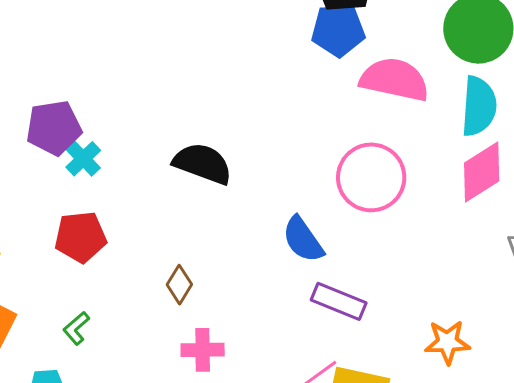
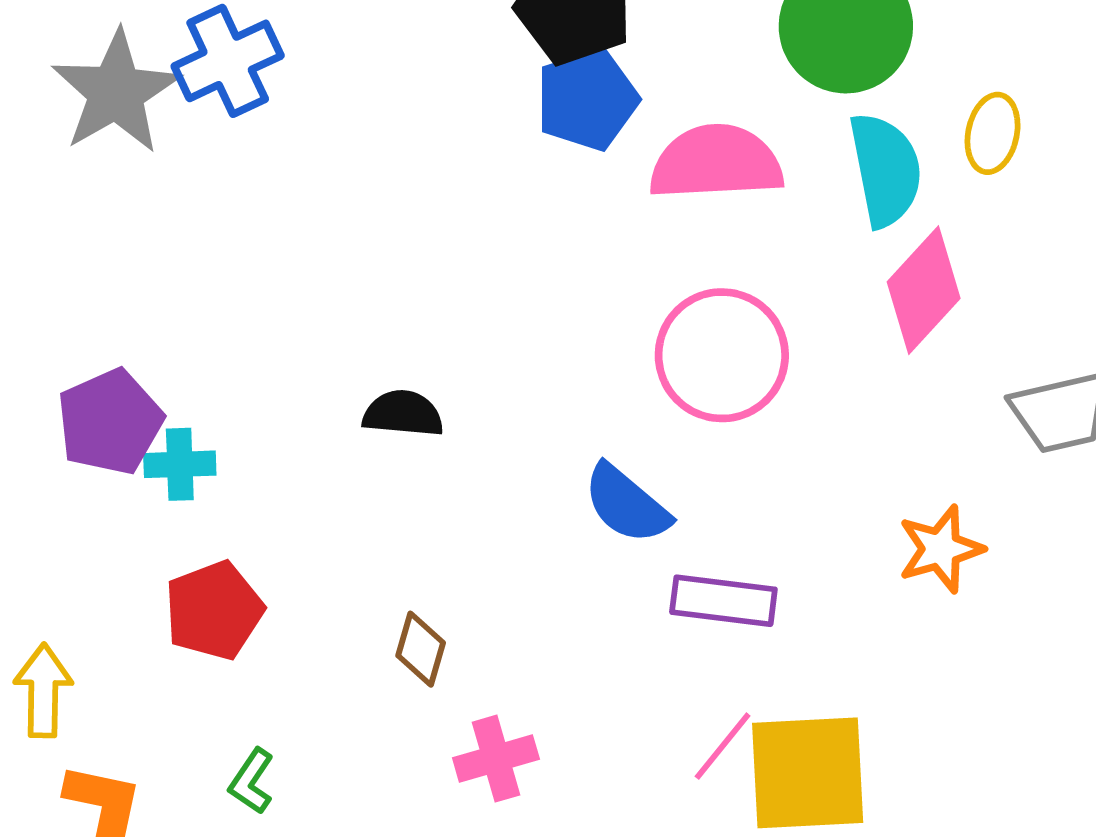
cyan cross: (83, 159) -> (180, 464), turned -33
black semicircle: (203, 163) -> (403, 414), size x0.7
orange star: (447, 342) -> (941, 549), moved

